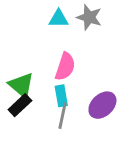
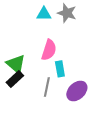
cyan rectangle: (61, 96) -> (60, 69), moved
purple ellipse: (102, 105) -> (77, 91), moved

